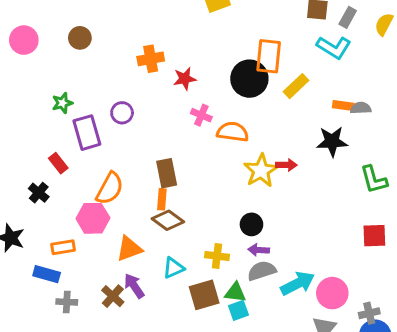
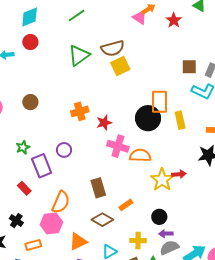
yellow rectangle: (296, 86) -> (180, 120), turned -54
pink cross: (201, 115) -> (118, 146), size x1.5
black cross: (39, 193) -> (16, 221), moved
orange rectangle: (162, 199) -> (126, 205), moved, turned 56

